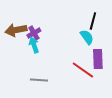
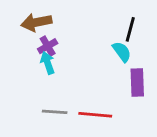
brown arrow: (16, 30) -> (36, 22), moved
red line: (83, 70) -> (95, 115), moved, turned -30

